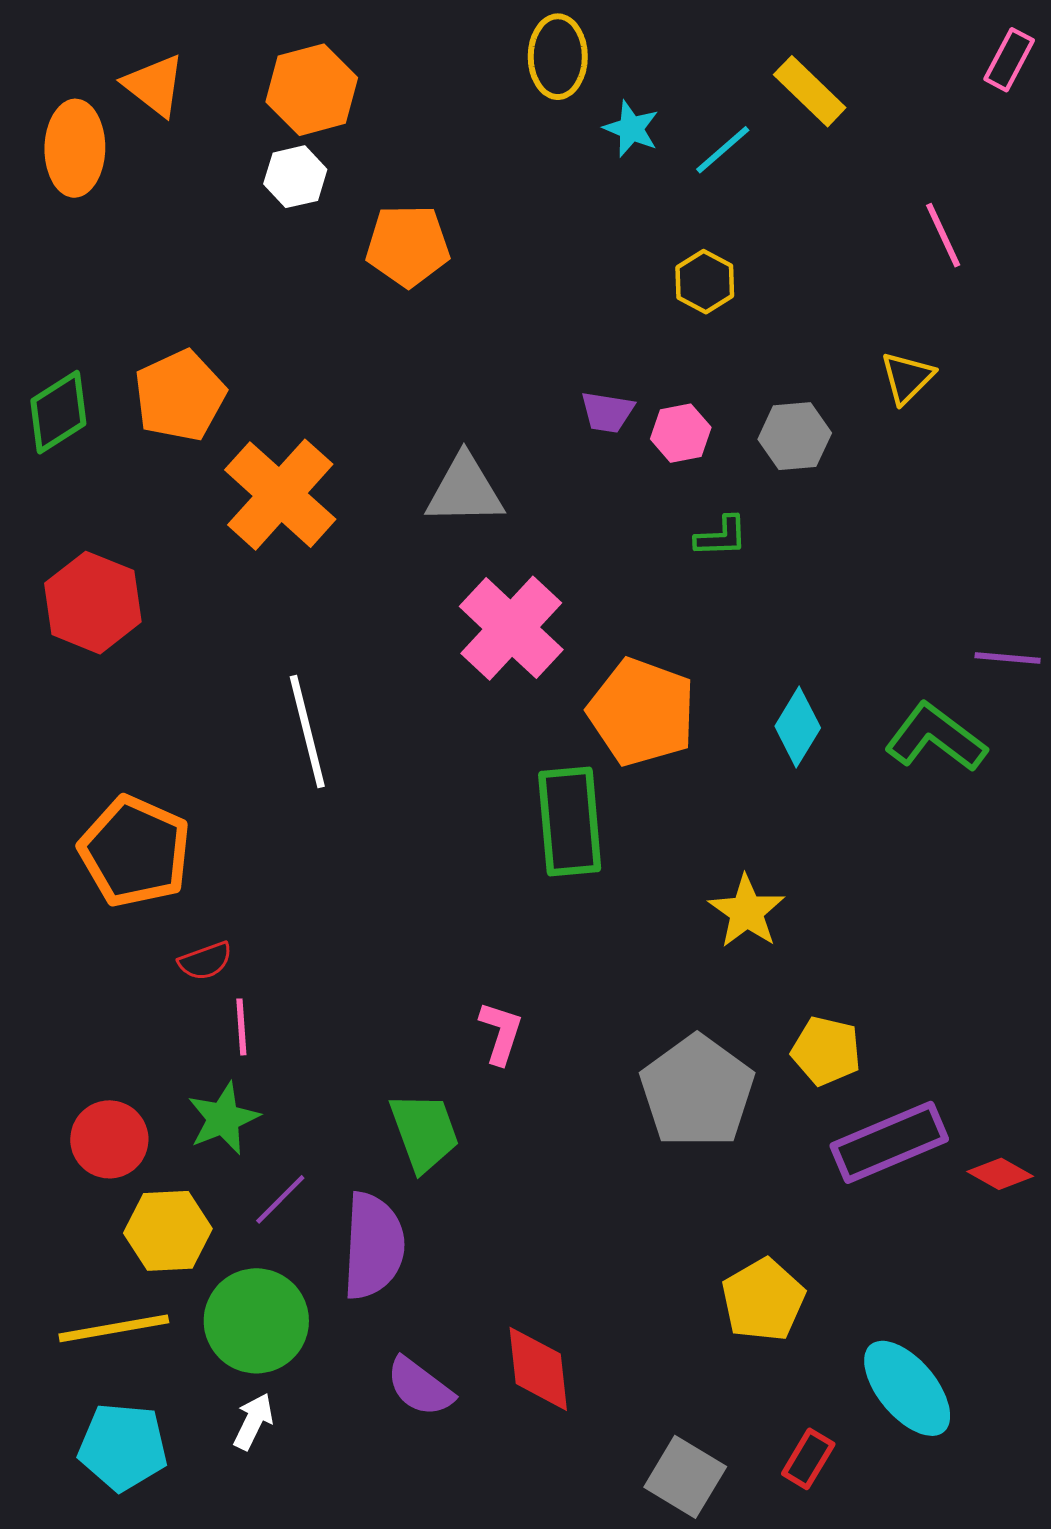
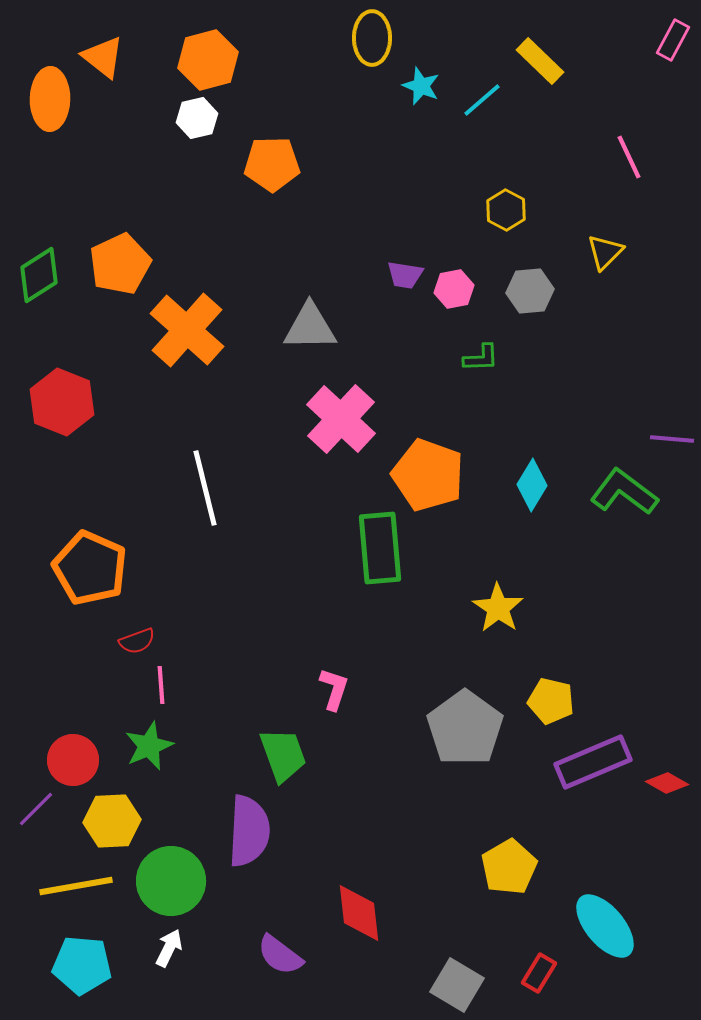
yellow hexagon: (705, 282) -> (506, 210), moved
purple line: (280, 1199) -> (36, 809), moved
purple semicircle: (420, 1387) -> (280, 955), moved

